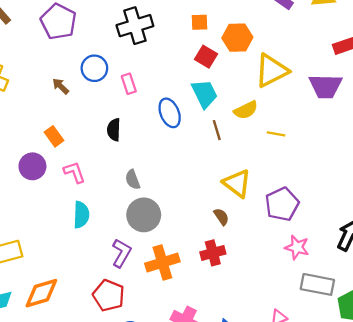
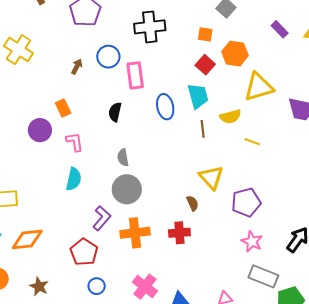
pink rectangle: (129, 84) -> (135, 75), size x1.5
brown arrow: (61, 86) -> (77, 66), turned 63

